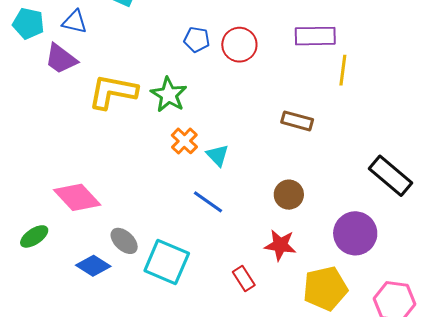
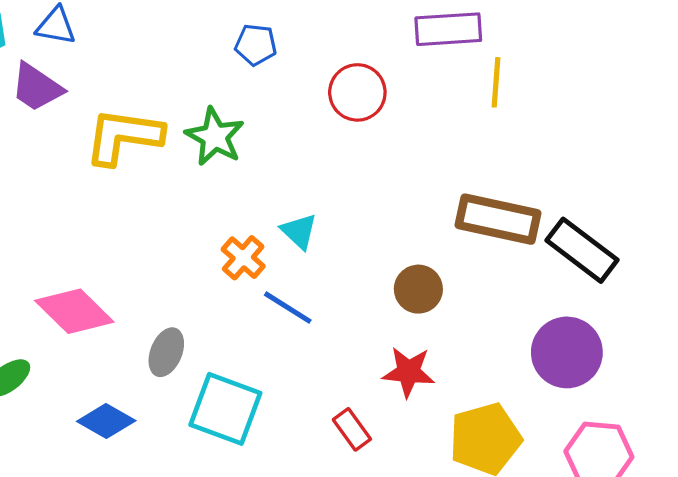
red circle: (239, 45) -> (357, 92), moved
brown rectangle: (297, 121) -> (498, 219), moved, size x1.6
orange cross: (184, 141) -> (243, 258), moved
purple circle: (355, 233) -> (567, 352), moved
gray ellipse: (124, 241) -> (166, 352), moved, turned 72

